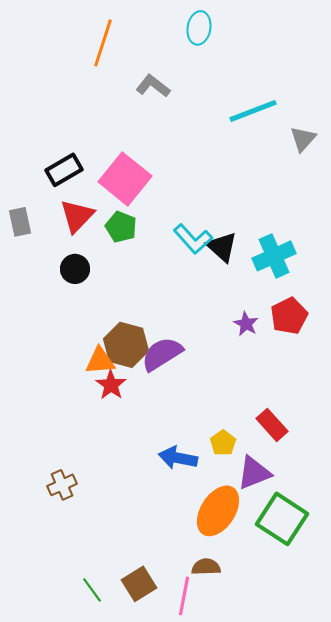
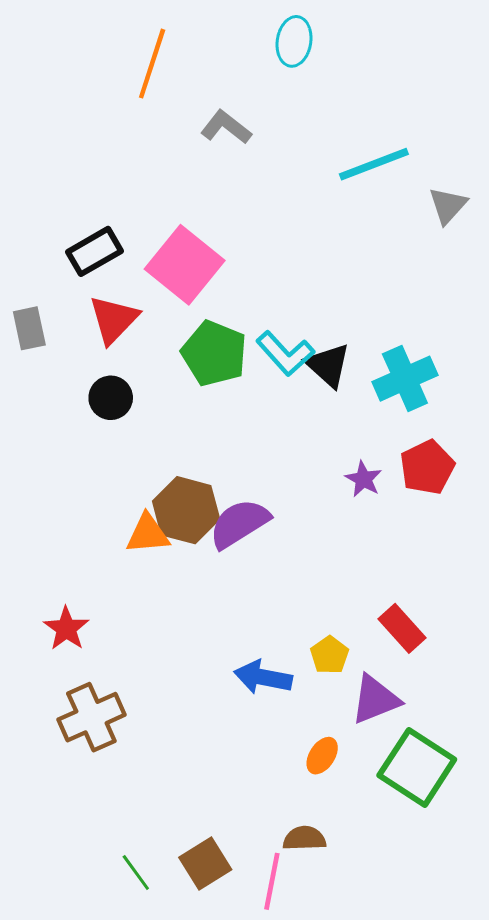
green pentagon: (121, 227) -> (214, 353), moved, size x1.4
red star: (111, 385) -> (66, 628), moved
brown cross: (62, 485) -> (91, 717), size x1.5
orange ellipse: (218, 511) -> (322, 756), size x0.5

